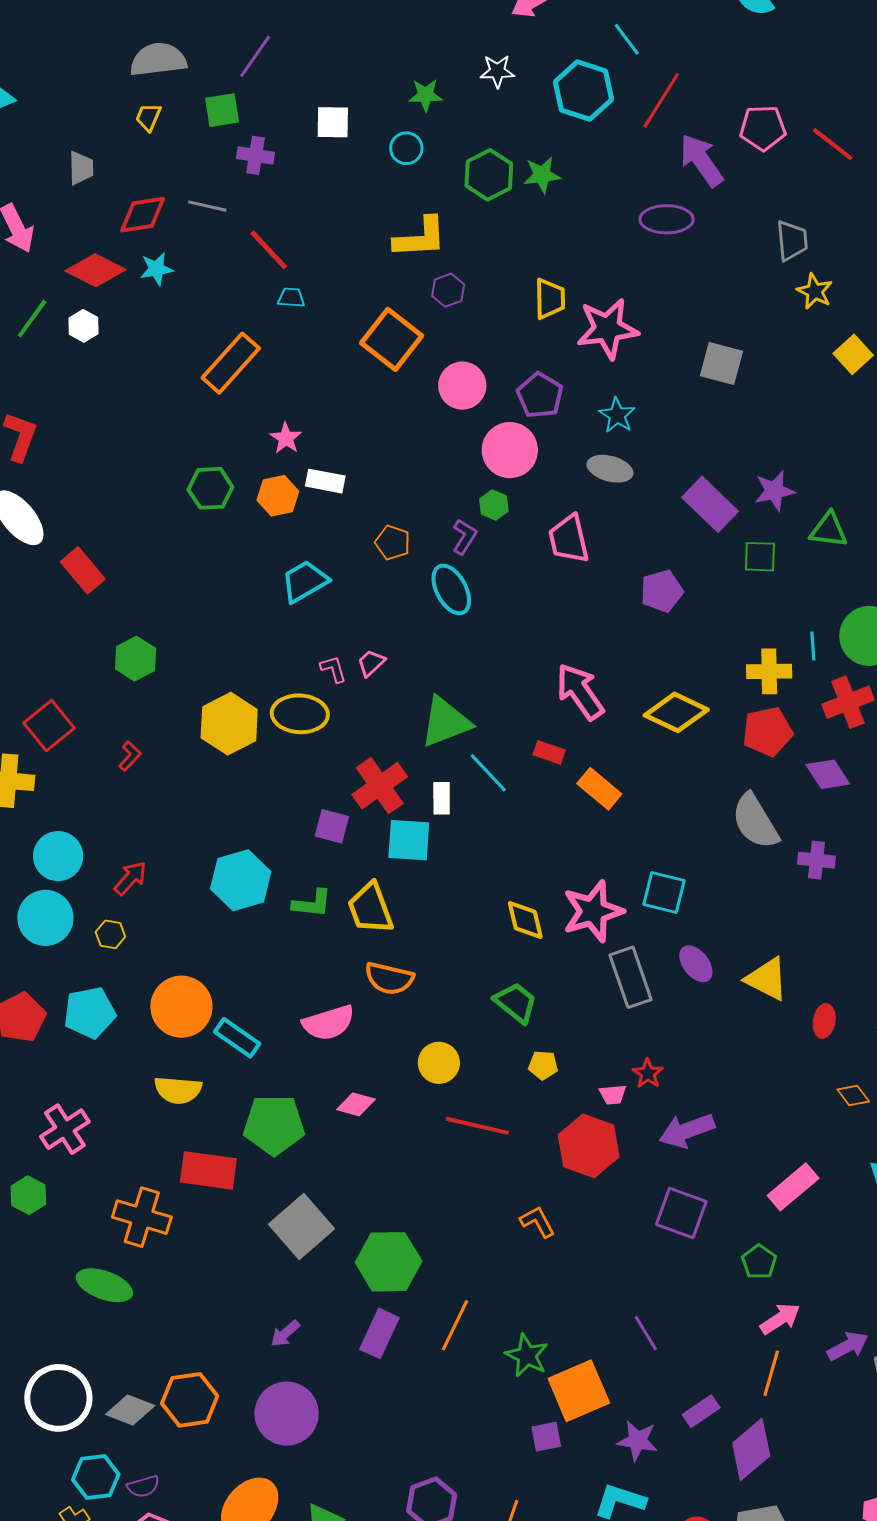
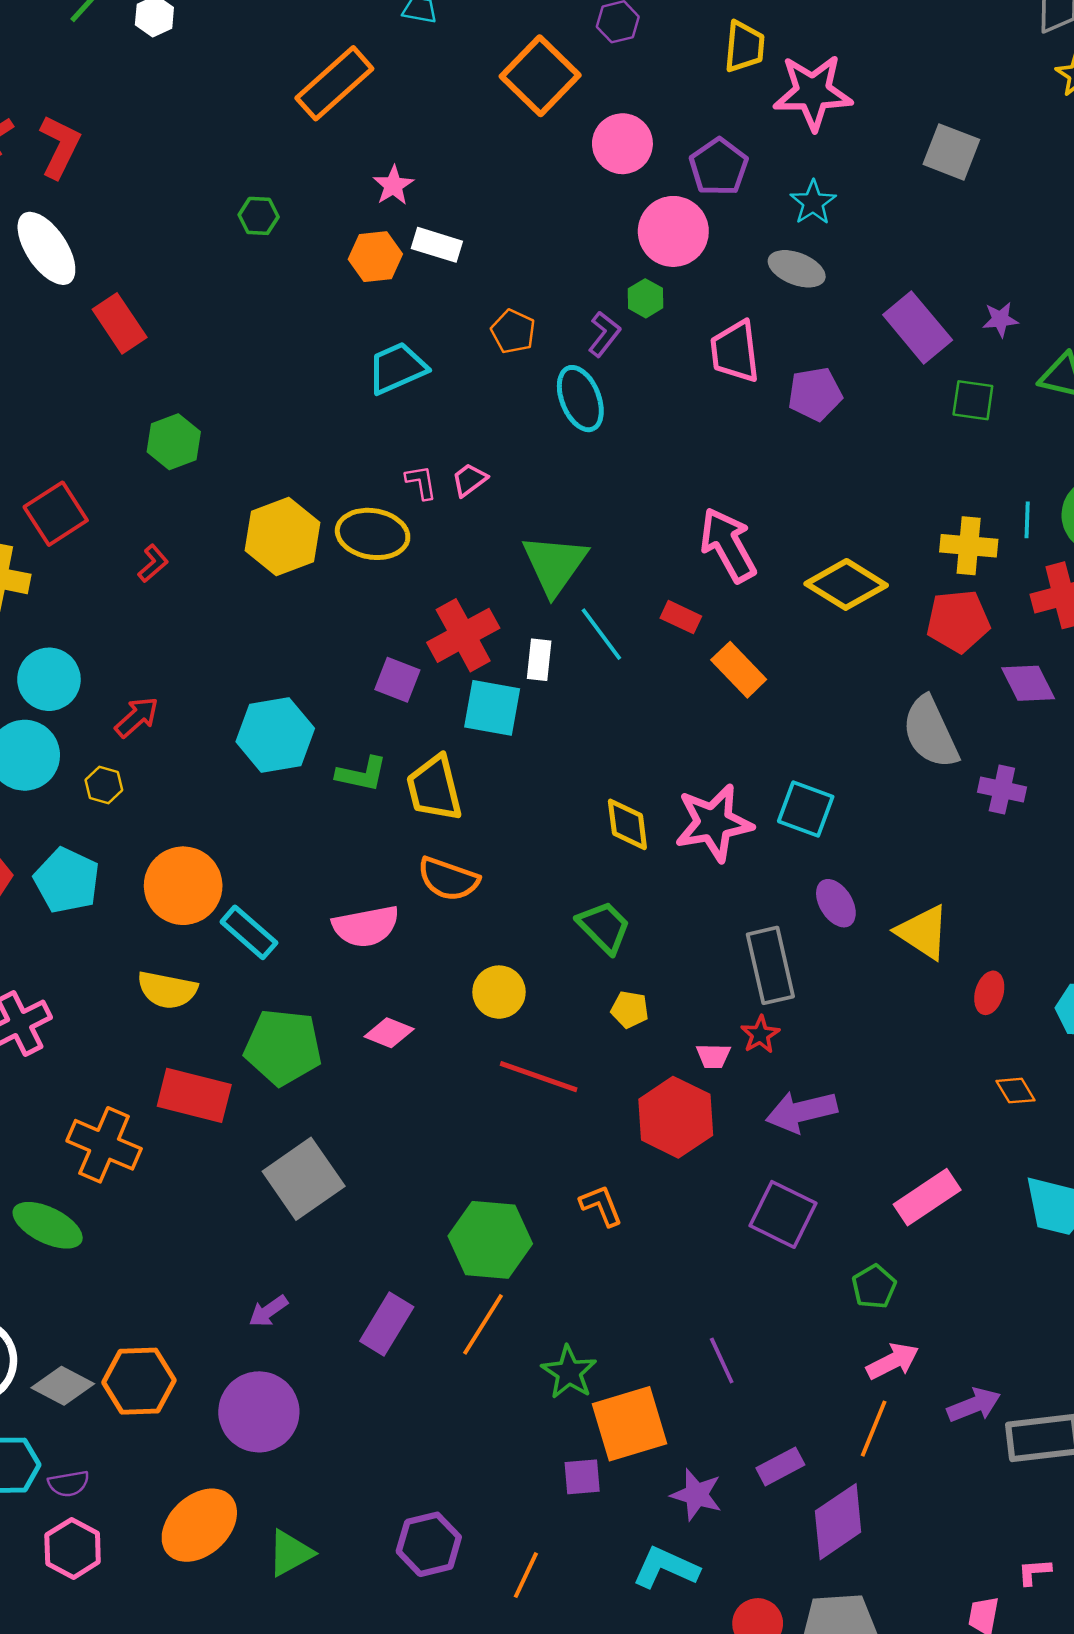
green hexagon: (210, 488) -> (259, 216), moved, size x0.7
purple star: (774, 491) -> (1000, 319), size x0.7
purple pentagon: (662, 591) -> (815, 394), moved
green triangle: (445, 722) -> (555, 564), turned -40
gray rectangle: (631, 977) -> (770, 965), moved
cyan pentagon: (90, 1013) -> (67, 880), turned 30
green hexagon: (389, 1262) -> (490, 1240), moved

